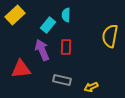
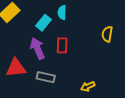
yellow semicircle: (110, 36) -> (107, 34), size x0.7
gray rectangle: (62, 80) -> (46, 77), moved

